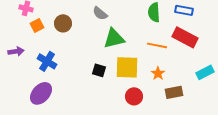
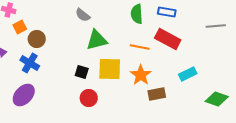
brown circle: (63, 23) -> (37, 39), moved
orange star: (158, 73) -> (141, 75), size x1.5
red circle: (134, 96) -> (89, 98), moved

